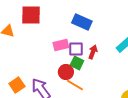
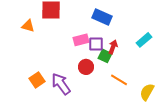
green square: (77, 63) -> (105, 56), moved
orange line: (75, 85) -> (119, 80), moved

